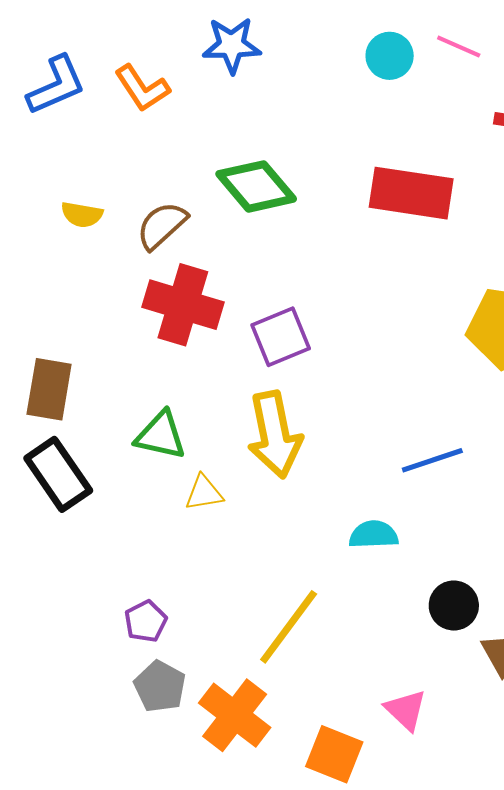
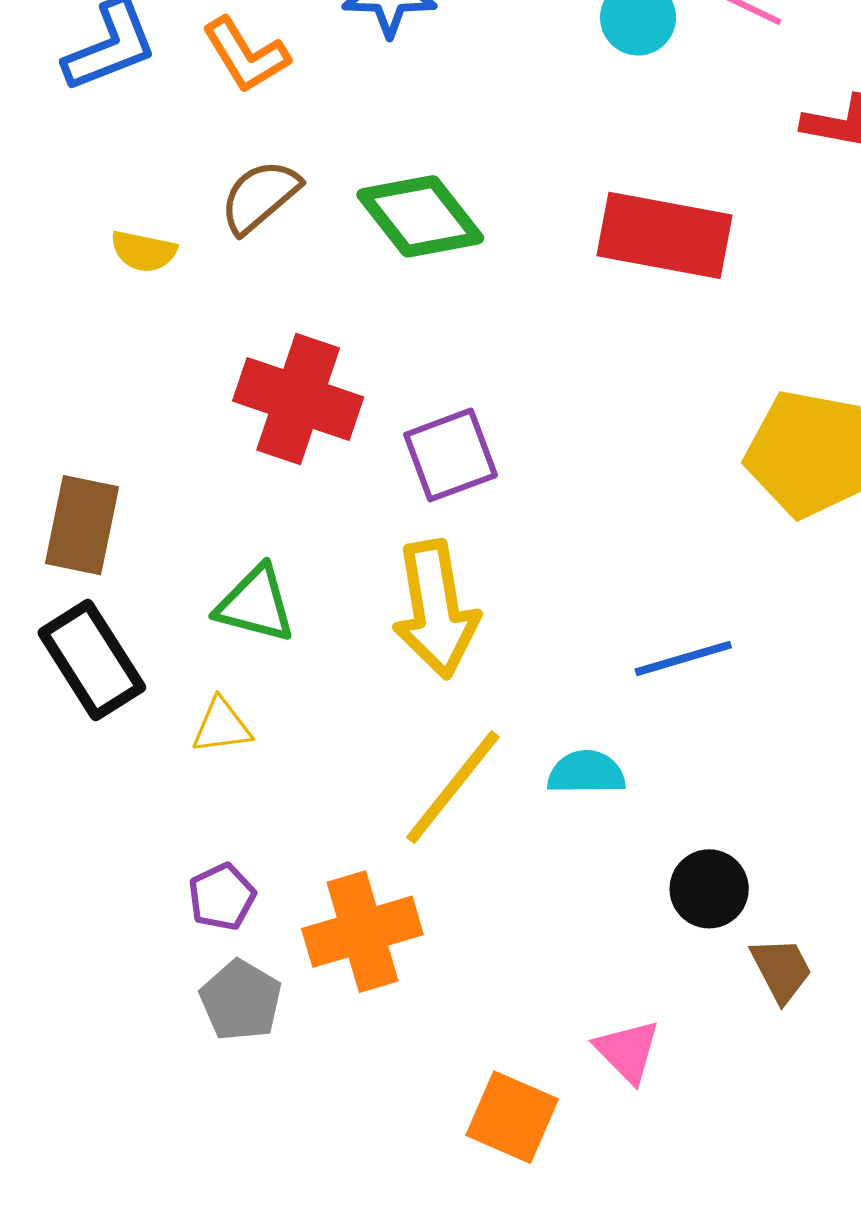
brown semicircle: (162, 225) -> (260, 196), moved
yellow triangle: (204, 493) -> (222, 726), moved
yellow line: (289, 627) -> (453, 787), moved
orange cross: (235, 715) -> (362, 932), moved, turned 34

